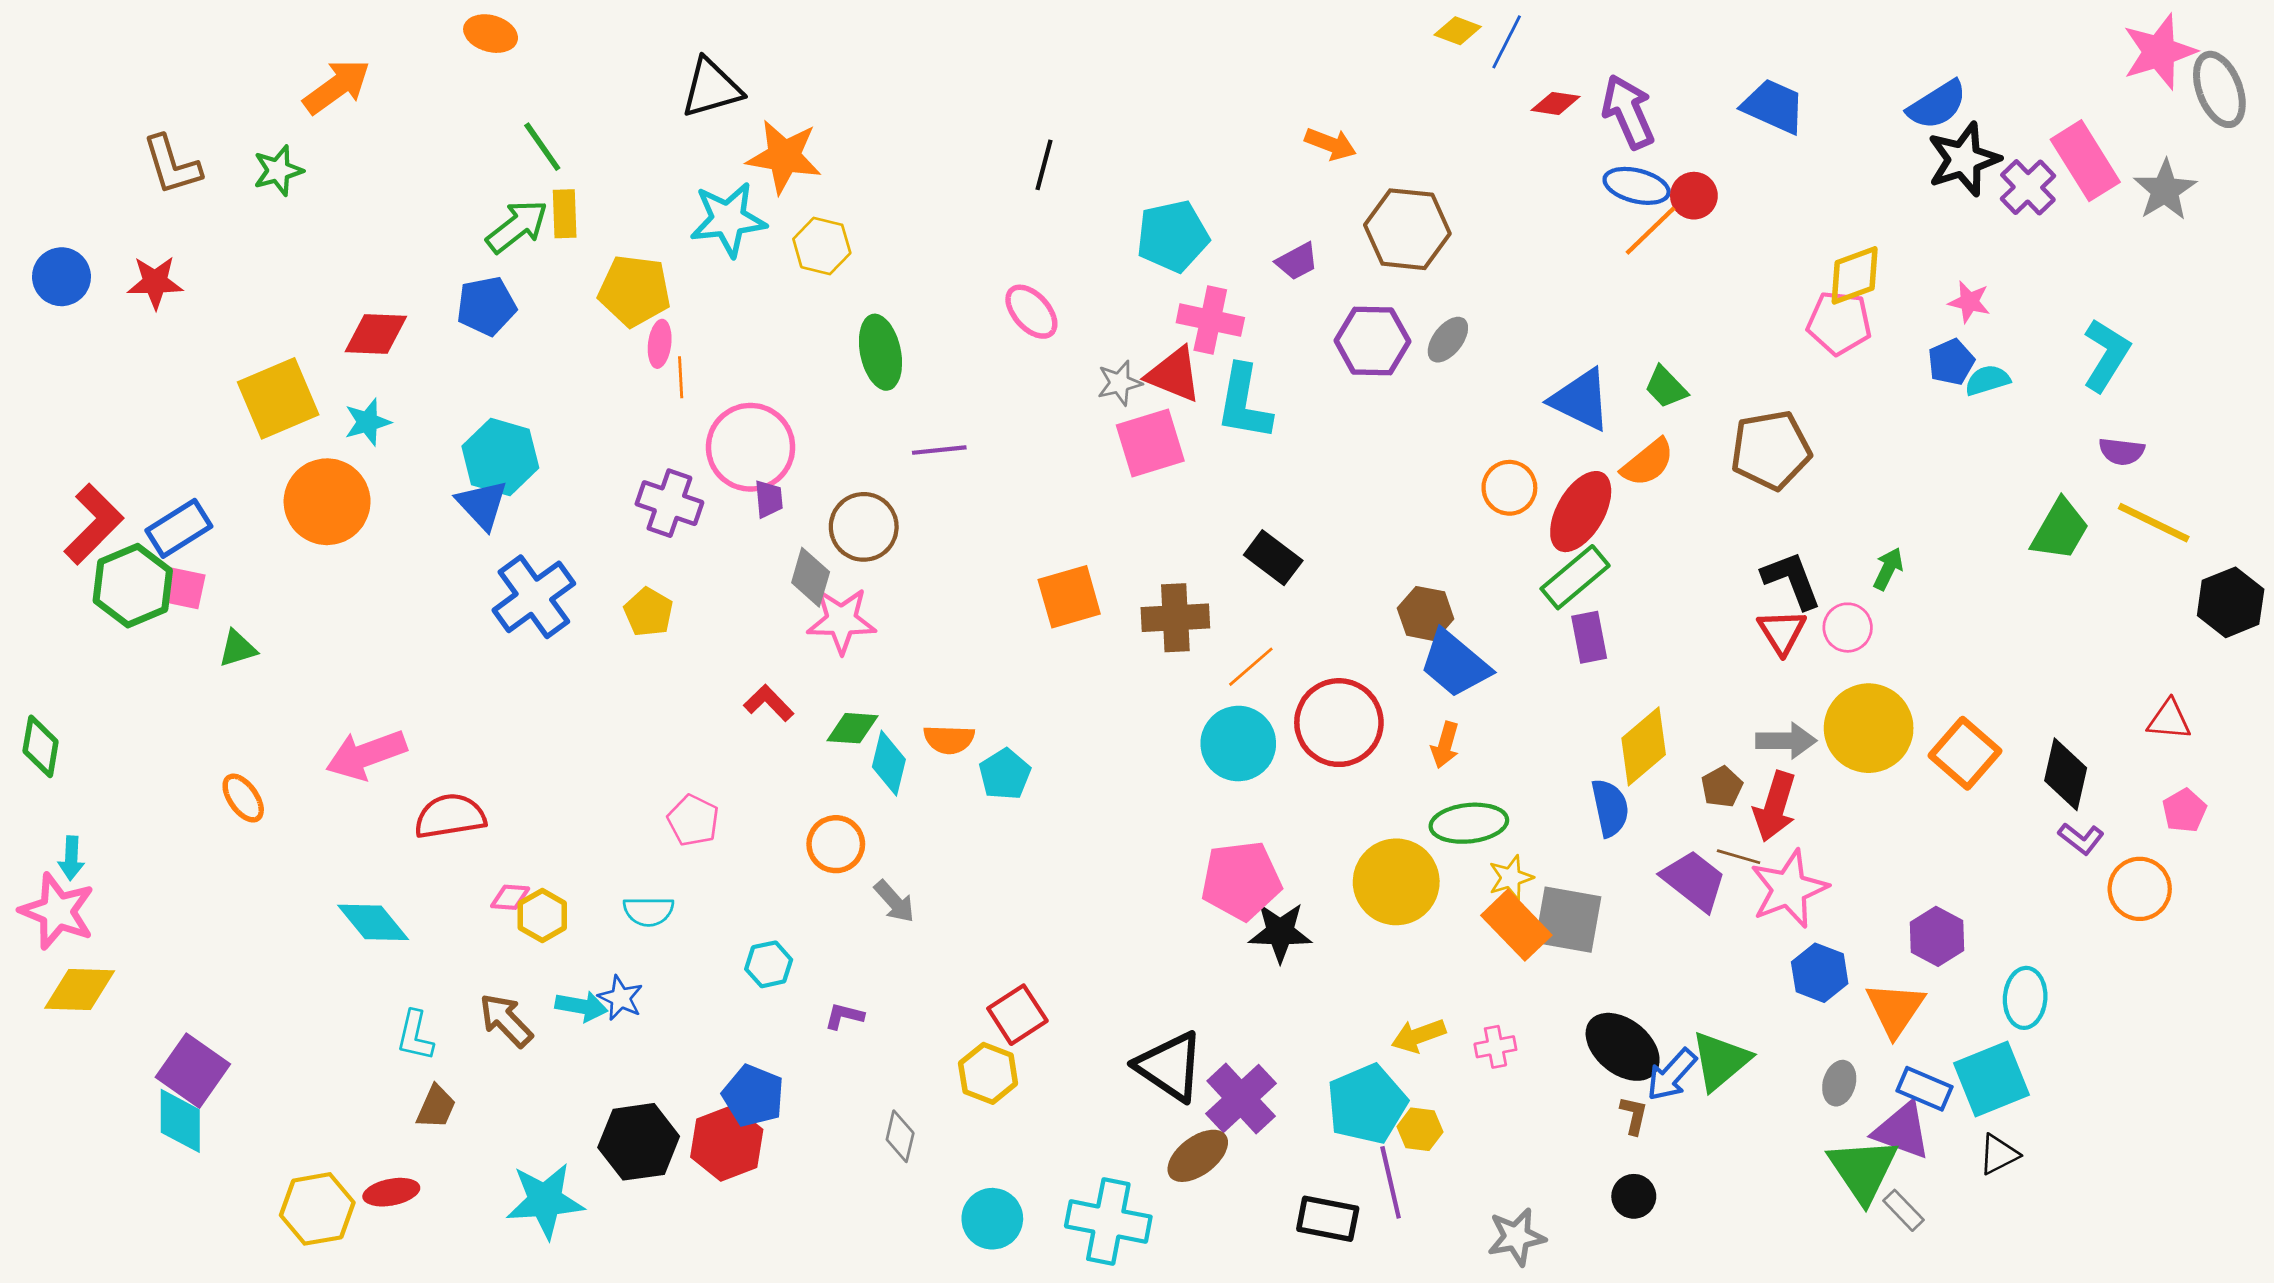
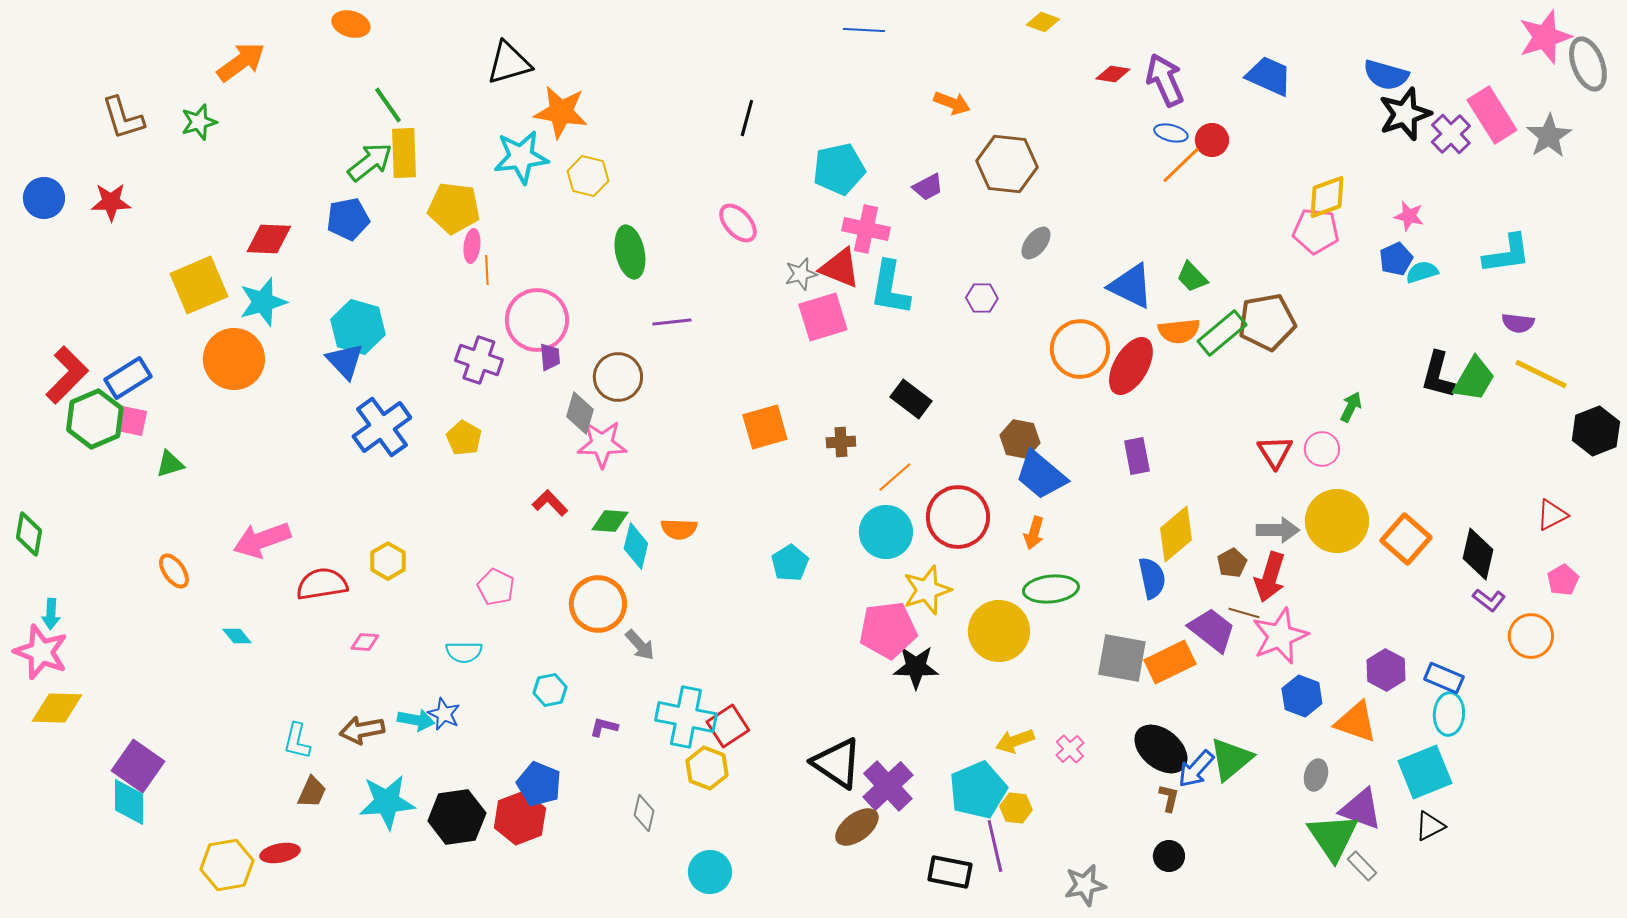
blue line: (1507, 42) -> (864, 30), moved, turned 66
blue semicircle: (1937, 105) -> (1386, 75), turned 48
blue ellipse: (1637, 186) -> (1171, 133), size x0.7
yellow rectangle: (565, 214) -> (404, 153), size x1.4
purple hexagon: (1372, 341) -> (982, 298), moved, size x0.6
cyan L-shape: (2106, 355) -> (1507, 254), turned 50
cyan star: (368, 422) -> (263, 302), size x1.4
orange semicircle: (1648, 463) -> (1179, 331), turned 33
orange circle: (1509, 488) -> (1080, 349), size x1.5
green rectangle: (1575, 577) -> (1222, 333), moved
black L-shape: (1792, 580) -> (1438, 375), moved, turned -144
brown cross: (1175, 618) -> (841, 442), size x0.6
red triangle: (2169, 720) -> (1552, 515), turned -32
cyan pentagon: (1005, 774) -> (790, 563), moved
orange circle: (836, 844) -> (598, 604), size x1.4
yellow star: (1511, 878) -> (927, 590), moved, size x1.5
yellow hexagon: (542, 915) -> (388, 561), moved
cyan diamond: (373, 922) -> (237, 636), moved, size x0.6
orange rectangle: (1516, 925) -> (1170, 662), moved, turned -72
orange triangle: (1895, 1009) -> (1356, 722), turned -45
brown arrow: (506, 1020) -> (362, 730), turned -57
pink cross: (1495, 1047) -> (1070, 749), turned -32
blue rectangle: (1924, 1089) -> (1444, 678), moved
cyan star: (545, 1201) -> (387, 802), moved
cyan cross: (1108, 1222) -> (686, 717), moved

